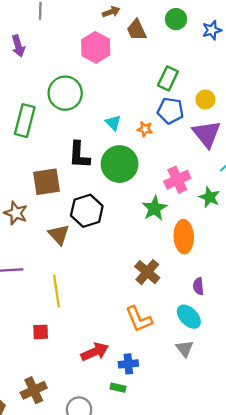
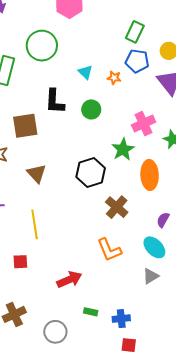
green circle: (120, 164) -> (91, 109), size x0.6
black hexagon: (87, 211) -> (91, 173), moved
purple semicircle: (198, 286) -> (163, 220), turned 35
gray triangle: (185, 349) -> (151, 276), turned 36
blue cross: (128, 364) -> (121, 319), moved

